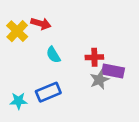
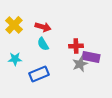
red arrow: (41, 24) -> (43, 27), moved
cyan star: (18, 101) -> (15, 59), moved

